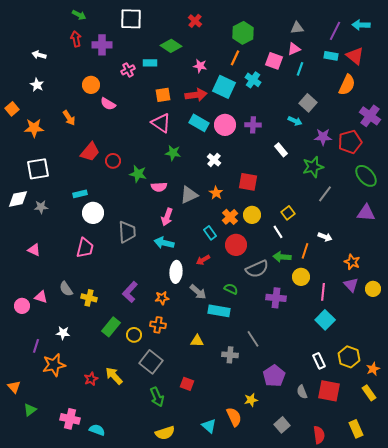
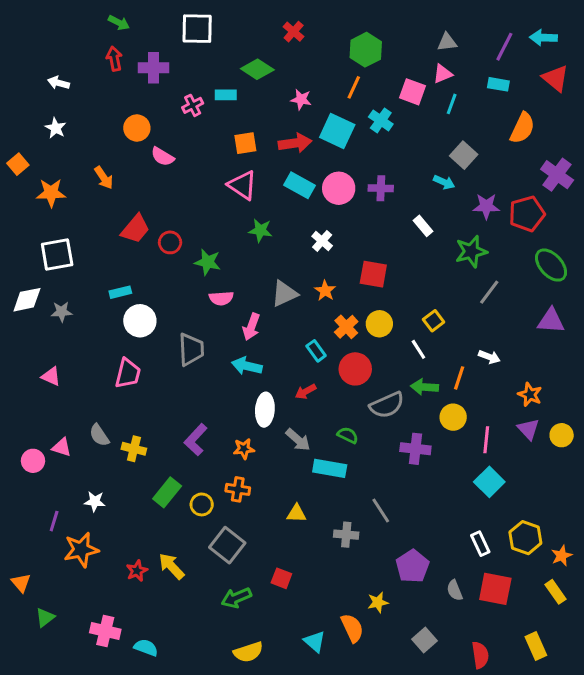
red triangle: (355, 56) -> (556, 78), moved
pink semicircle: (159, 187) -> (221, 298), moved
green arrow: (157, 397) -> (236, 598), turned 90

